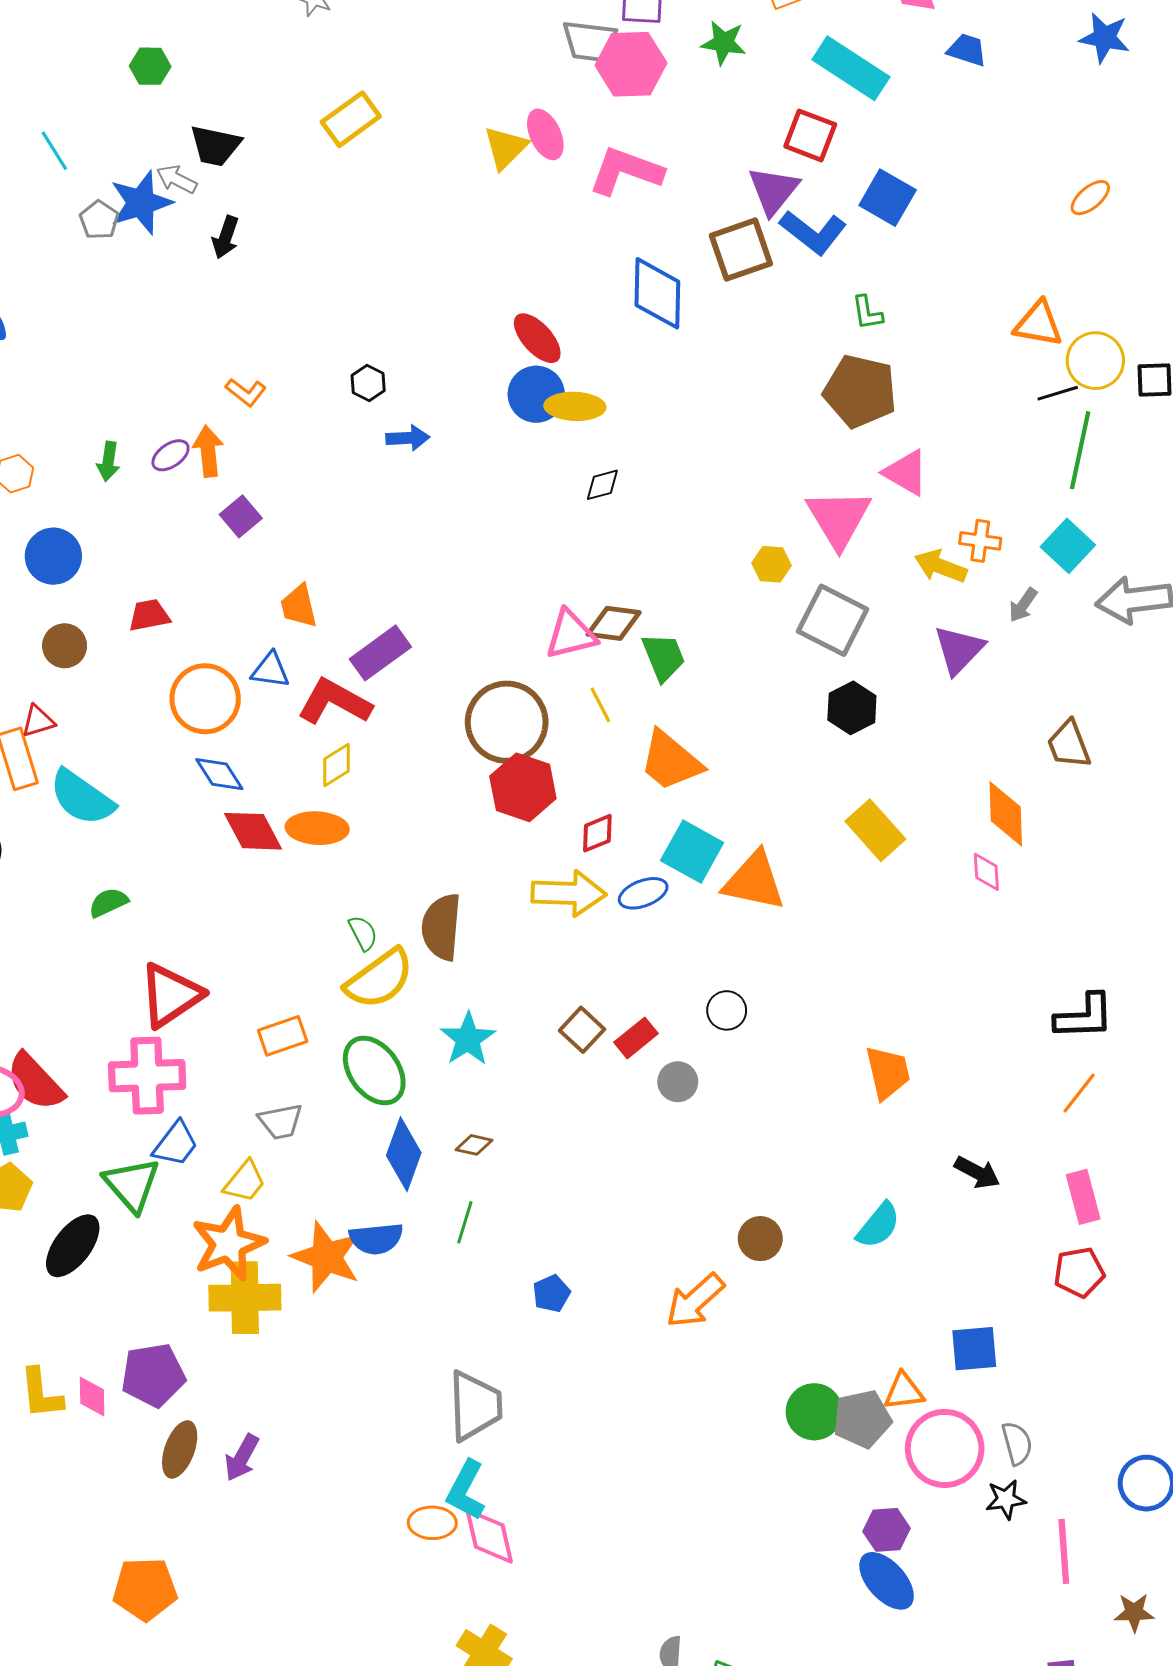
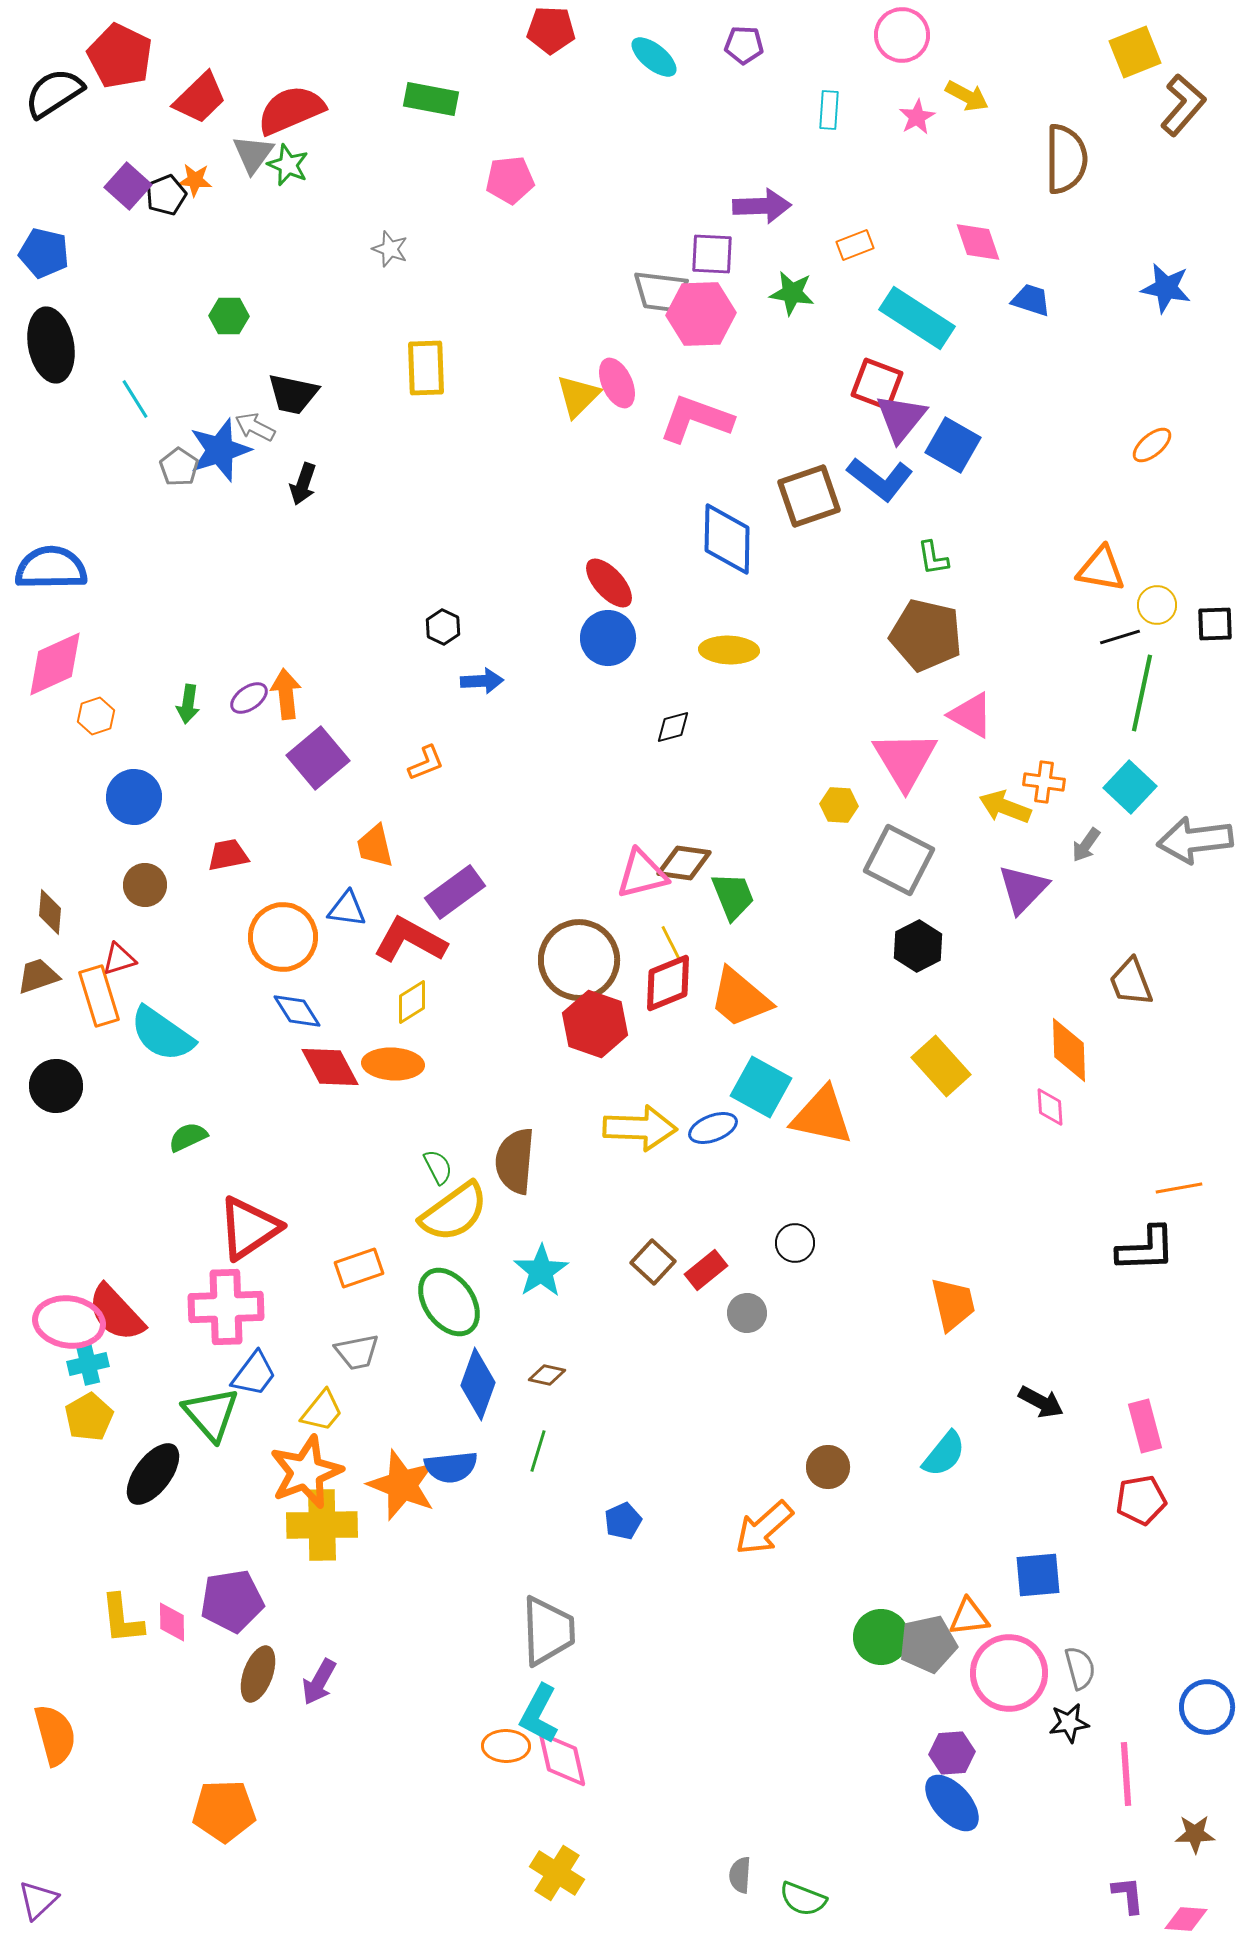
yellow rectangle: (351, 119) -> (426, 368), turned -56
purple triangle: (774, 190) -> (901, 418), moved
yellow circle: (1095, 361) -> (1157, 605), size x0.7
orange L-shape: (246, 392) -> (426, 763), moved, turned -60
yellow ellipse: (575, 406) -> (729, 650), moved
purple square: (241, 516) -> (318, 758), size x1.5
red diamond: (597, 833) -> (668, 983), moved, size x1.5
orange line: (1079, 1093) -> (1179, 1188), moved, turned 42

